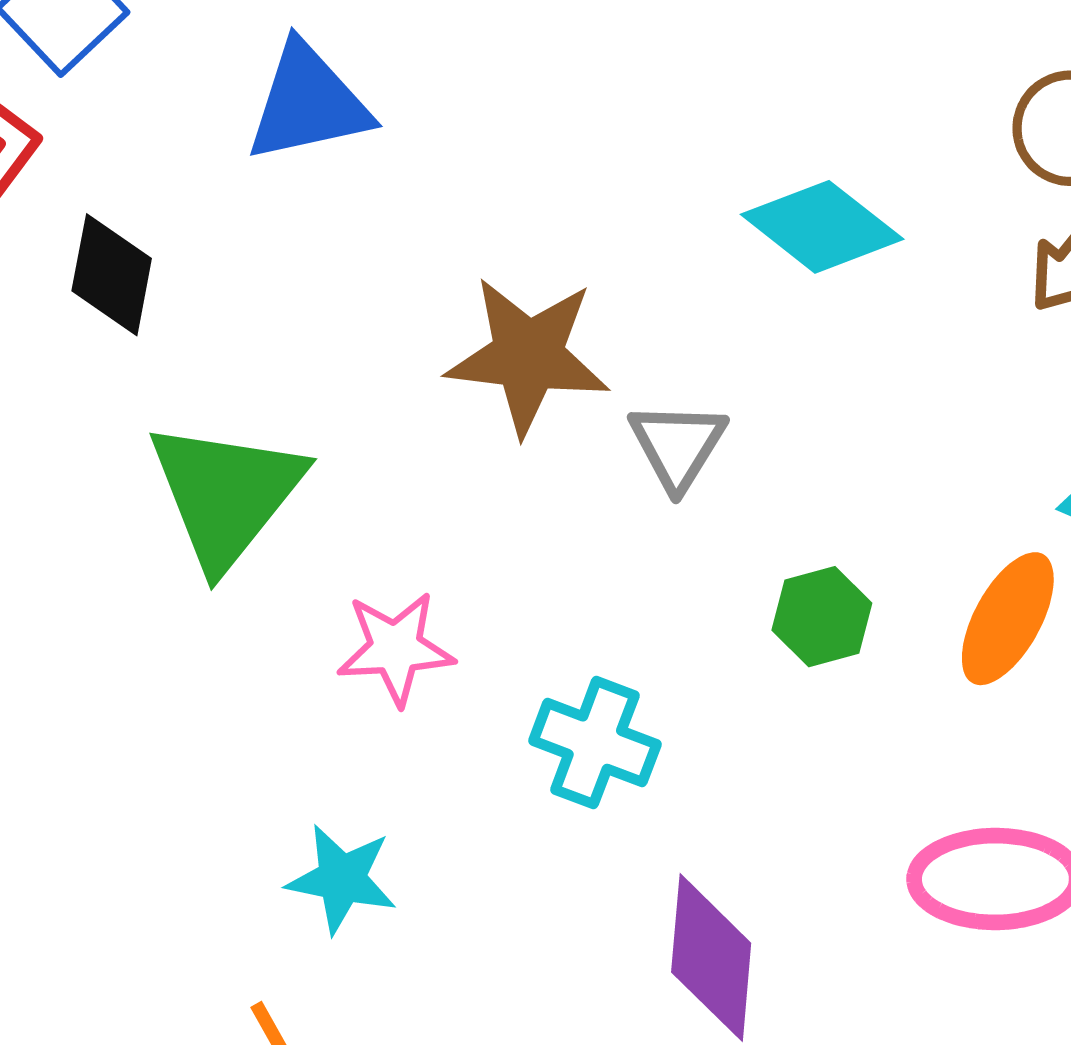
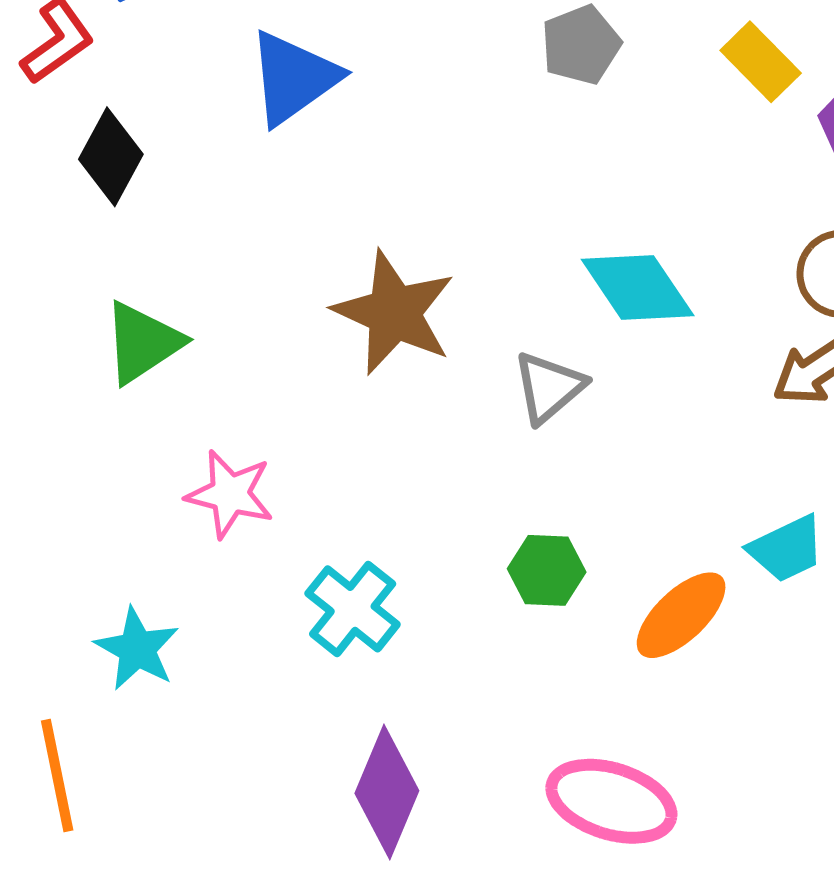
blue triangle: (308, 103) -> (293, 78), turned -41
gray triangle: (678, 445) -> (549, 387), moved
green triangle: (226, 494) -> (143, 343), size x0.7

